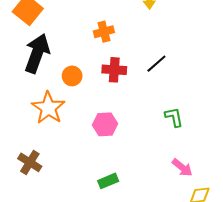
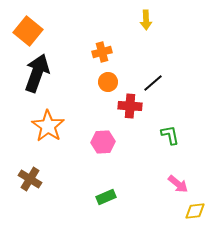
red cross: (114, 70) -> (130, 106), moved
orange circle: (72, 76) -> (108, 82), moved

